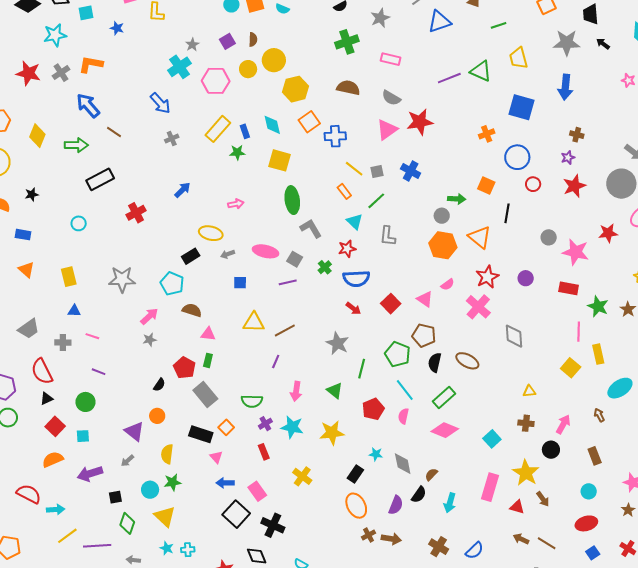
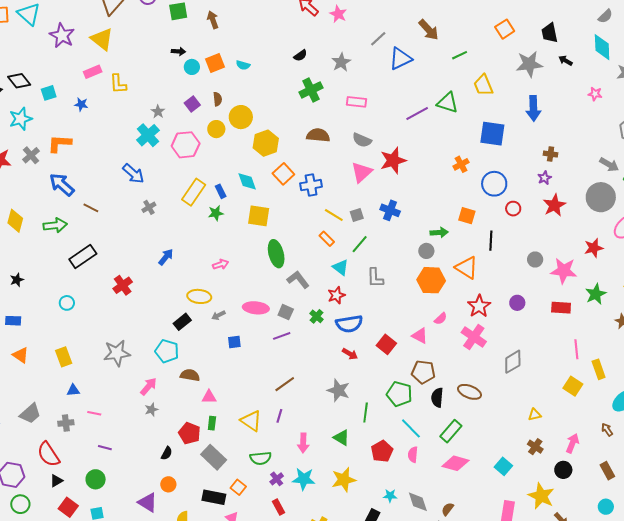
green star: (598, 306) -> (596, 294), moved, turned 30
yellow triangle: (254, 322) -> (251, 421), moved, turned 40
gray diamond: (514, 336) -> (513, 362), turned 70
brown cross: (526, 423) -> (535, 447), turned 35

